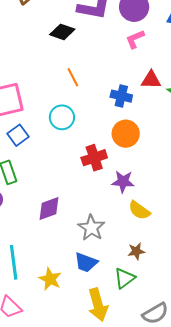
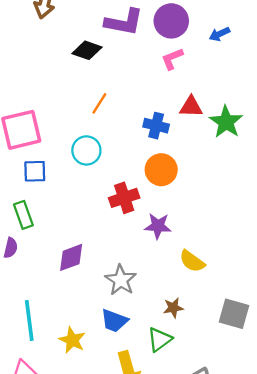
orange line: (73, 77) -> (99, 103), turned 60
blue square: (18, 135) -> (35, 171), turned 35
yellow semicircle: (139, 210) -> (192, 261), moved

